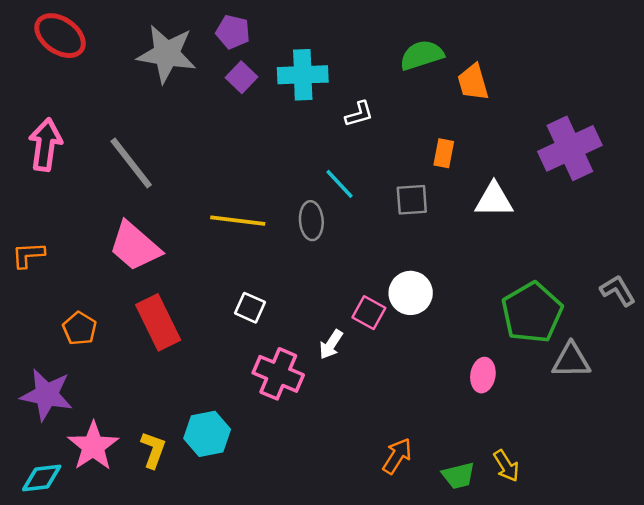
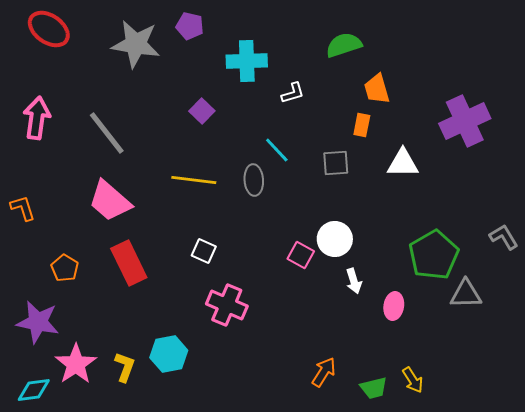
purple square: (241, 77) -> (202, 111), moved
orange trapezoid: (473, 82) -> (377, 89), moved
orange L-shape: (28, 255) -> (23, 208), turned 76
white arrow: (331, 344) -> (354, 281), moved, turned -50

